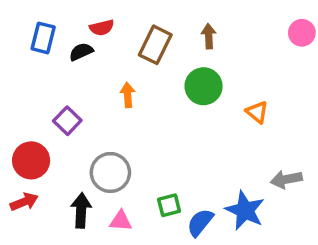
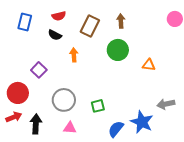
black semicircle: (81, 52) -> (55, 35), moved, turned -128
orange triangle: (257, 112) -> (149, 65), turned -32
green square: (169, 205) -> (98, 106), moved
black arrow: (81, 210) -> (36, 124), moved

